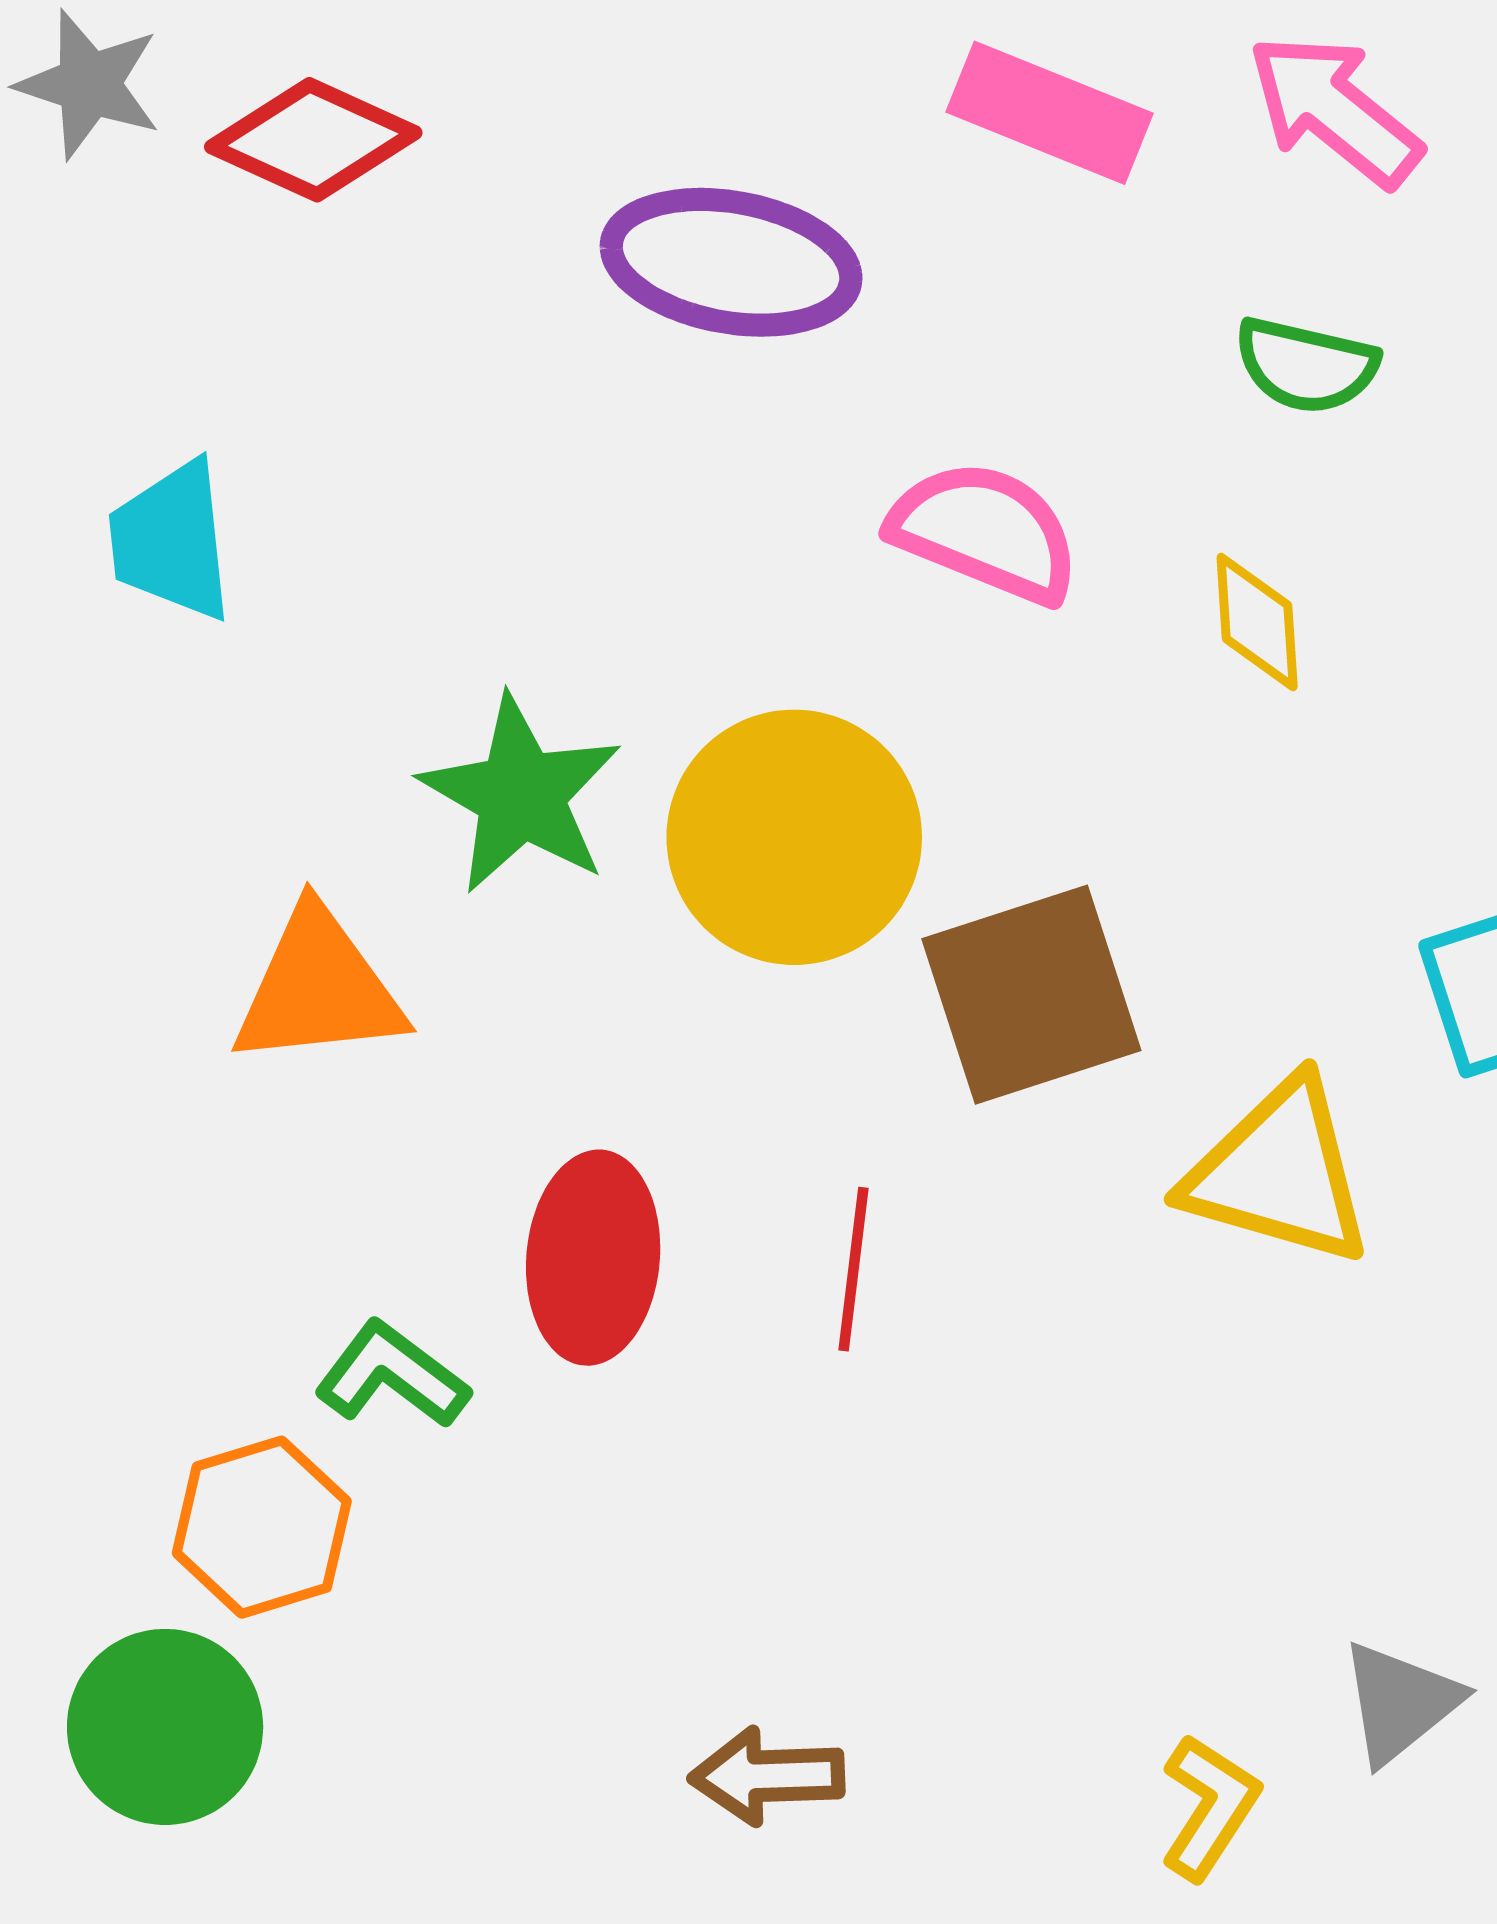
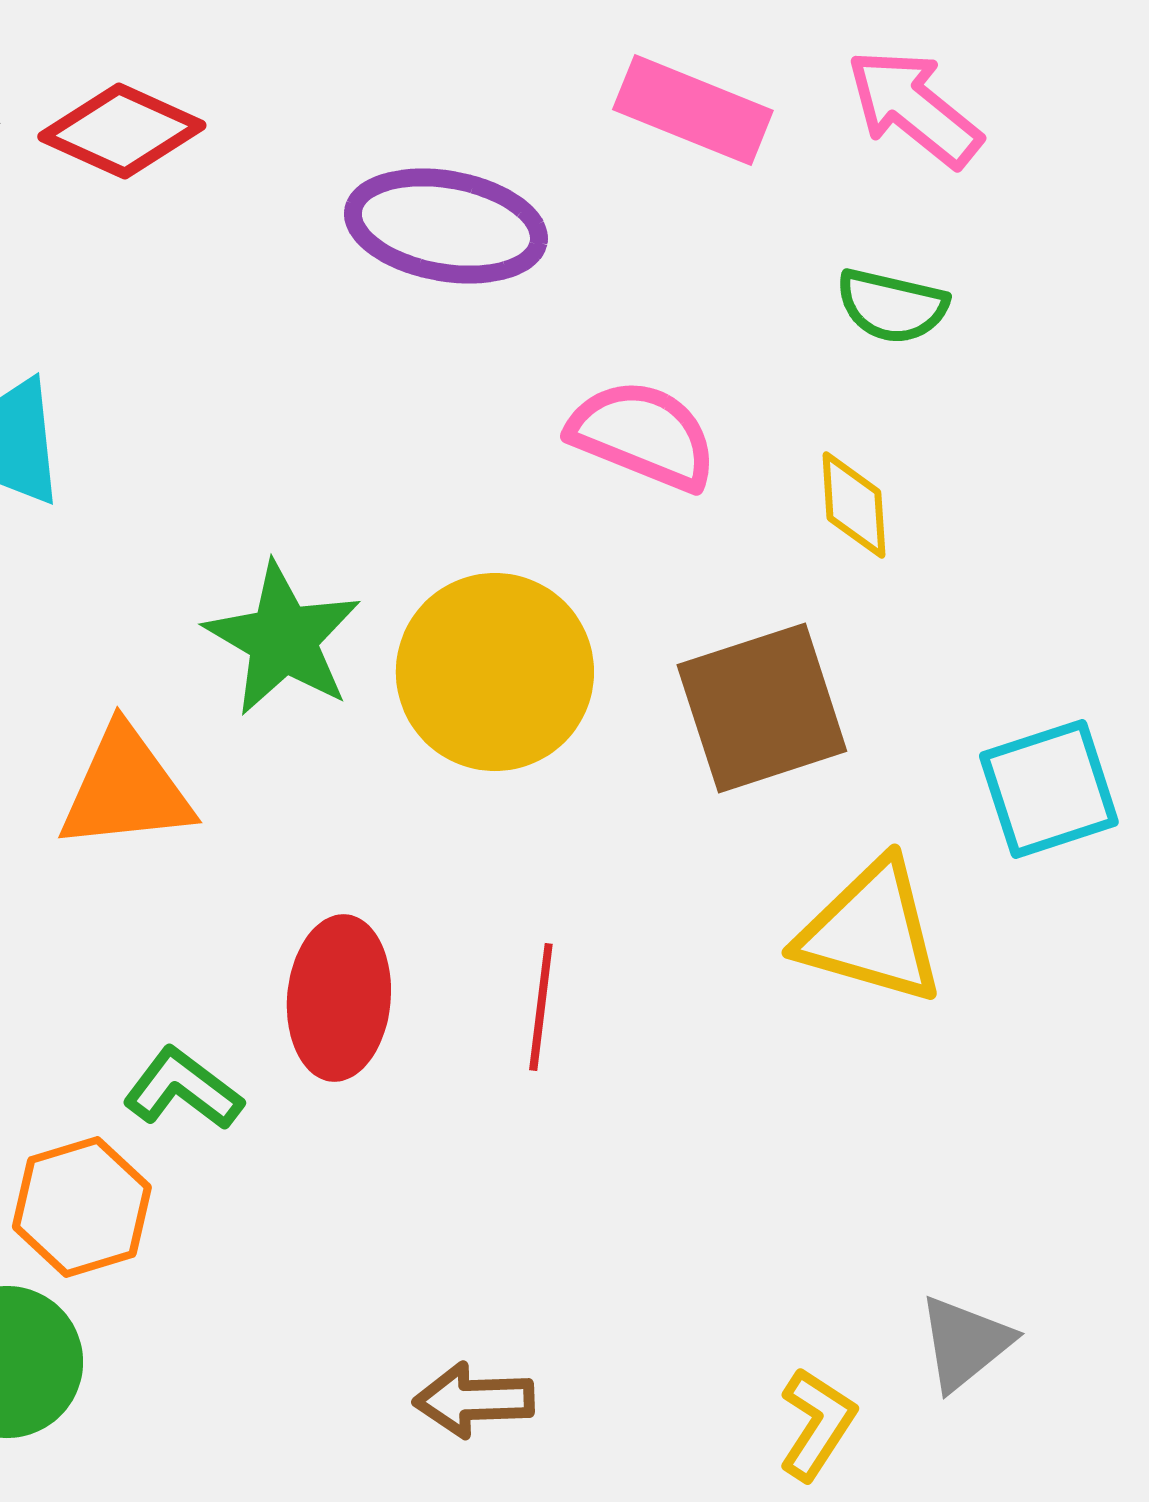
brown square: (1031, 995) -> (762, 708), moved

